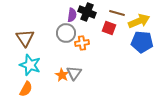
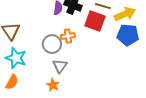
red square: (109, 28) -> (95, 21), size x1.5
gray circle: (66, 33) -> (52, 44), moved
orange star: (62, 75) -> (53, 85), moved

